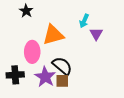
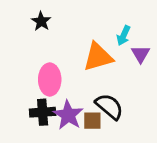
orange triangle: (53, 35) -> (98, 57), moved
black semicircle: (62, 66) -> (109, 106), moved
black cross: (15, 75) -> (43, 112), moved

